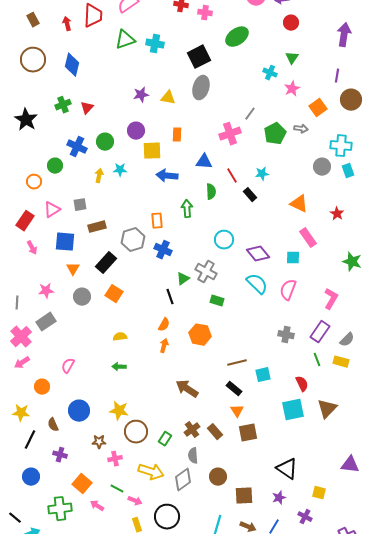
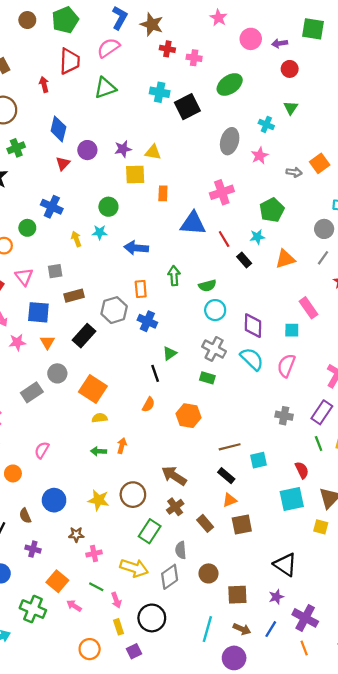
red arrow: (67, 24) -> (44, 84), moved
cyan cross: (155, 44) -> (160, 92), moved
blue diamond: (72, 65) -> (58, 129), moved
gray ellipse: (201, 88) -> (230, 141), moved
pink star: (292, 89) -> (260, 156), moved
green cross: (63, 105) -> (16, 148), moved
gray line: (250, 114) -> (323, 258), moved
gray arrow: (301, 129) -> (294, 172), moved
purple circle: (136, 131) -> (87, 150), moved
green pentagon: (275, 134) -> (272, 210), moved
green circle: (105, 142) -> (108, 207), moved
yellow square: (152, 151) -> (135, 174), moved
blue triangle: (204, 162) -> (193, 223), size x1.4
yellow arrow: (99, 176) -> (76, 239), turned -32
blue arrow: (167, 176) -> (136, 248), moved
green semicircle: (211, 192) -> (207, 286), moved, turned 77
orange triangle: (299, 204) -> (285, 259), moved, turned -42
pink triangle: (52, 210) -> (24, 277), turned -36
purple diamond: (258, 254) -> (253, 326), turned 40
gray cross: (206, 272) -> (214, 349), moved
pink star: (46, 291) -> (17, 342), moved
orange square: (114, 294) -> (93, 389), moved, size x1.4
gray rectangle: (46, 322) -> (32, 392), moved
orange arrow: (164, 346) -> (122, 446), moved
orange triangle: (237, 411) -> (230, 500), turned 40
brown cross: (192, 430) -> (175, 507), moved
brown circle: (136, 432) -> (133, 495), moved
green rectangle: (165, 439) -> (150, 531), size x1.5
yellow square: (319, 493) -> (321, 527), moved
pink arrow: (135, 501) -> (116, 600), turned 48
green cross: (60, 509) -> (33, 609), turned 30
purple cross: (305, 517) -> (305, 618), size x1.6

